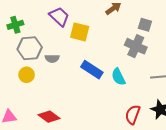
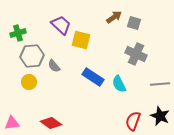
gray square: (145, 25) -> (134, 23), moved
gray semicircle: (52, 58) -> (54, 66), turned 48

